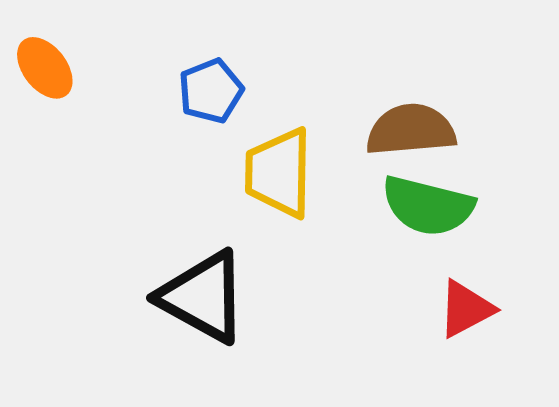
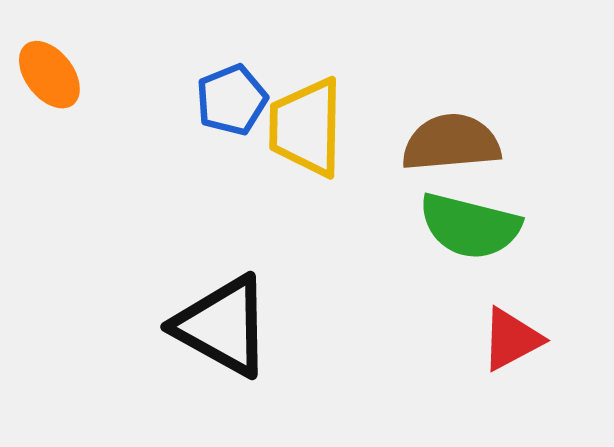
yellow trapezoid: (279, 173) -> (306, 127), moved

